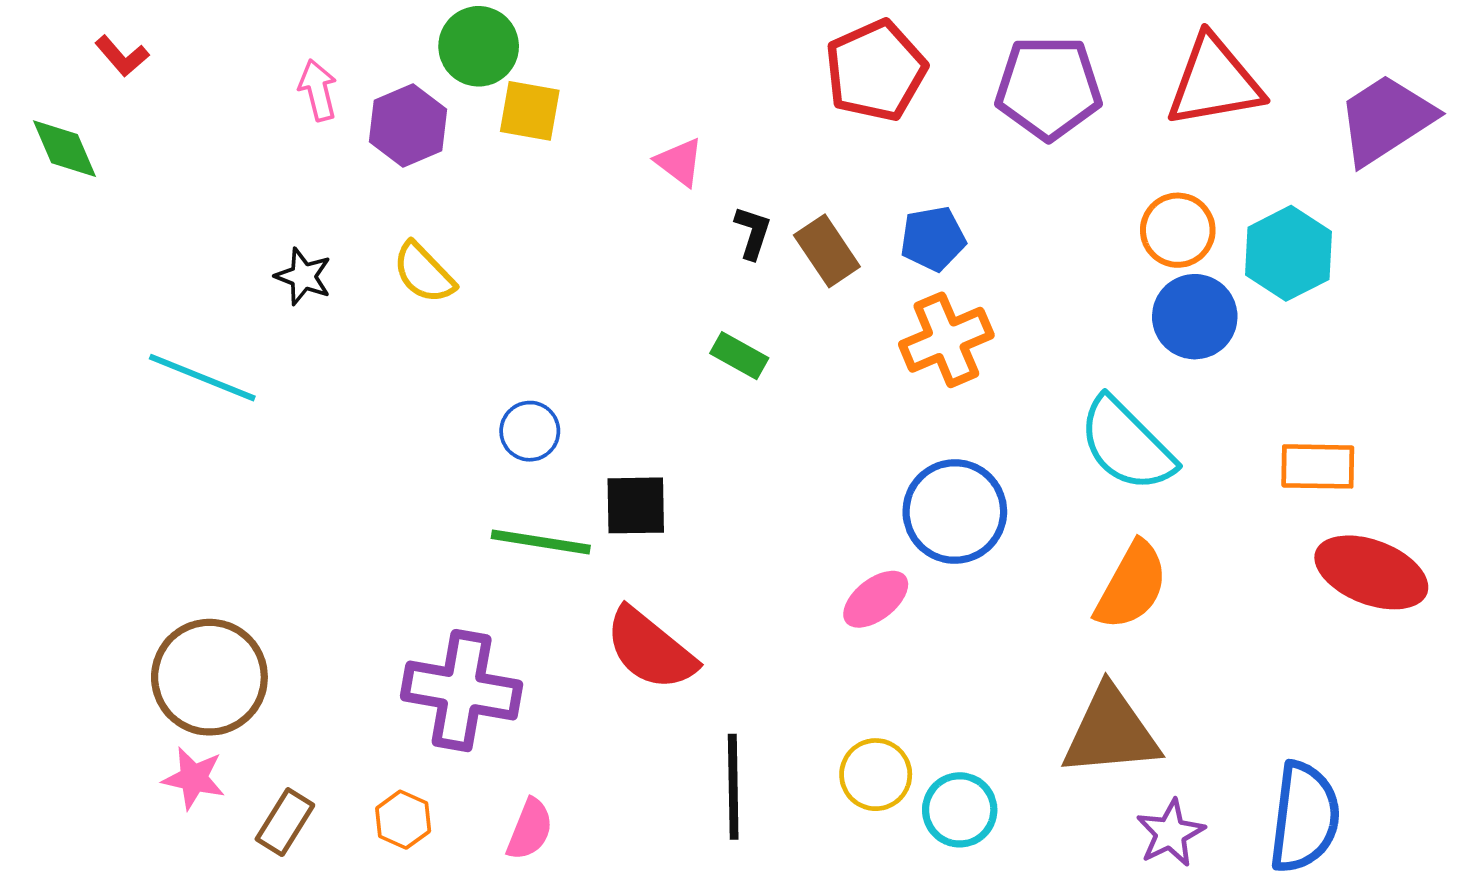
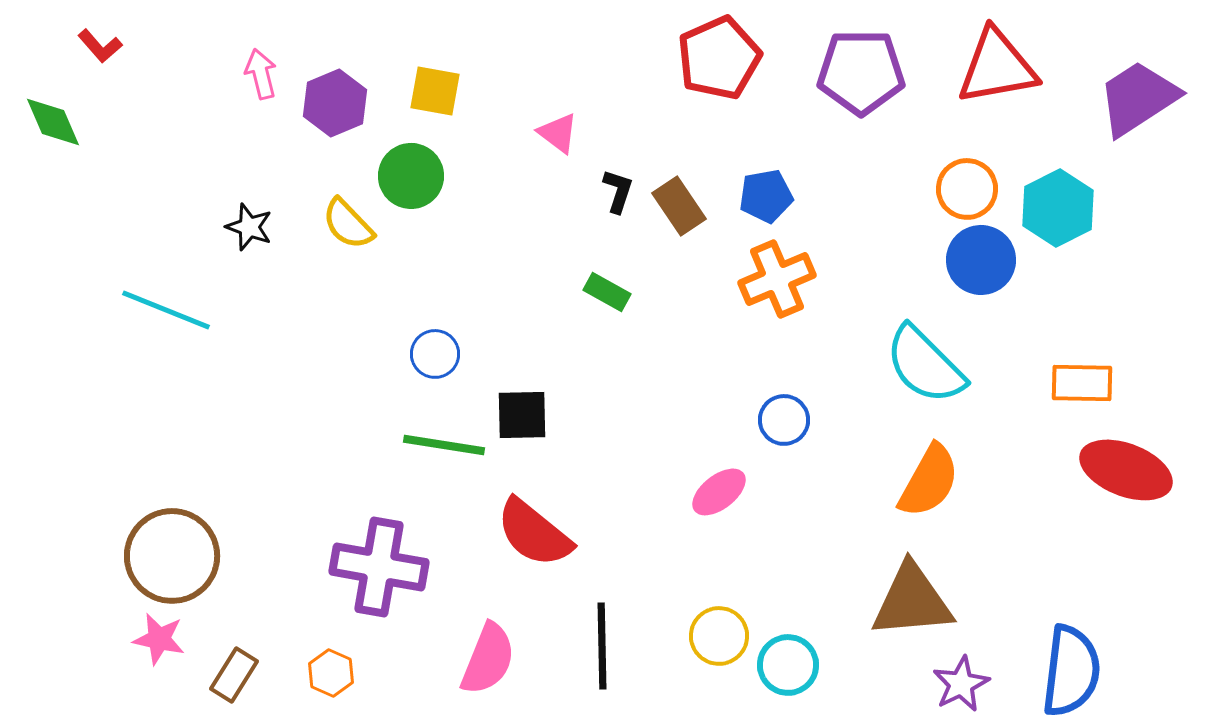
green circle: (479, 46) -> (411, 176), moved
blue circle: (955, 512) -> (784, 420), size x0.6
pink semicircle: (530, 829) -> (488, 659), moved, size x1.4

